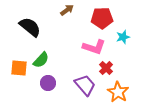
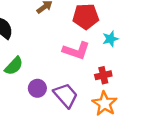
red cross: (106, 68) -> (103, 75), moved, turned 32
purple circle: (48, 83) -> (37, 88), moved

